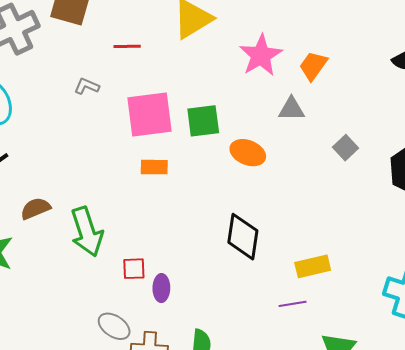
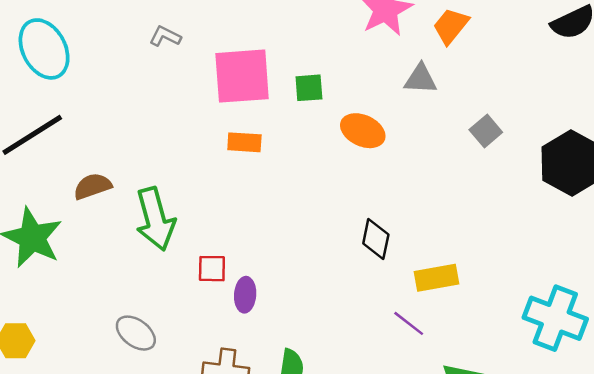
green square: (203, 121) -> (309, 88), size x0.7
black diamond: (243, 237) -> (376, 239), moved, size x0.7
purple line: (293, 304) -> (409, 323), turned 44
gray ellipse: (114, 326) -> (136, 333), moved

